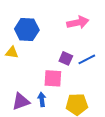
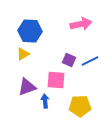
yellow triangle: (12, 52) -> (23, 54), moved, turned -40
purple triangle: (21, 101) -> (27, 87), moved

